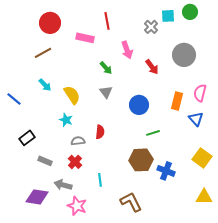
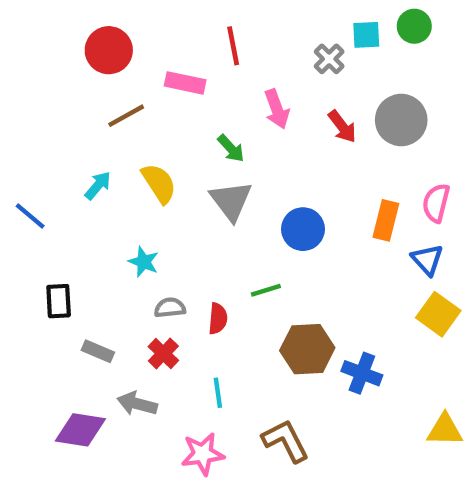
brown line: (43, 53) -> (126, 116), moved
red arrow: (152, 67) -> (342, 127), moved
cyan arrow: (45, 85) -> (98, 185), turned -96
gray triangle: (106, 92) -> (231, 201), size x1.5
yellow semicircle: (72, 95) -> (159, 183), moved
red semicircle: (100, 132) -> (218, 319), moved
green line: (153, 133) -> (266, 290), moved
black rectangle: (27, 138) -> (59, 301), turned -56
yellow square: (202, 158) -> (438, 314), moved
pink star: (77, 206) -> (203, 454), moved, turned -30

